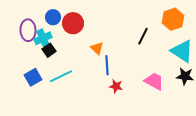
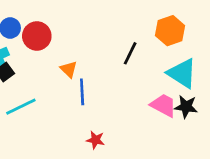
pink trapezoid: (154, 81) -> (163, 105), moved
red star: (116, 86) -> (95, 140), moved

